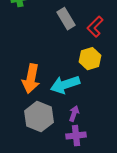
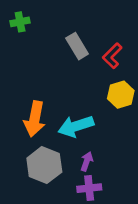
yellow hexagon: (90, 59) -> (121, 95), moved

